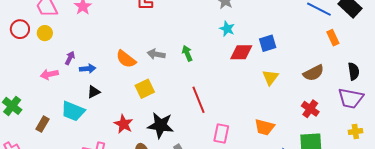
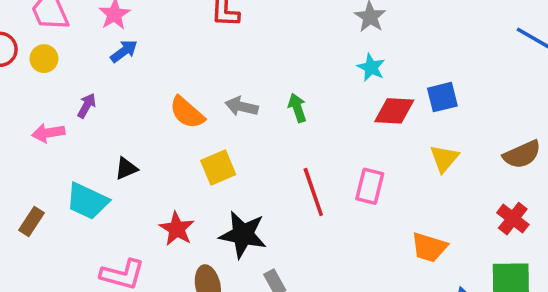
blue arrow: (88, 69) -> (124, 51), moved, turned -35
pink rectangle: (221, 134) -> (370, 186), moved

